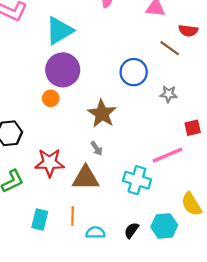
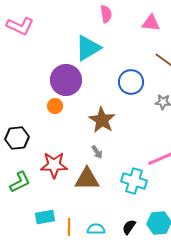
cyan triangle: (59, 31) -> (88, 48), moved
orange line: (73, 216) -> (69, 227), moved
cyan rectangle: (40, 219) -> (45, 217), turned 66

